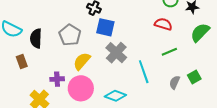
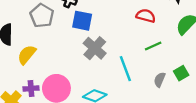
gray pentagon: (70, 35) -> (42, 16), moved
yellow semicircle: (82, 61) -> (27, 55), moved
purple cross: (57, 79) -> (31, 89), moved

